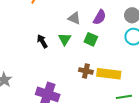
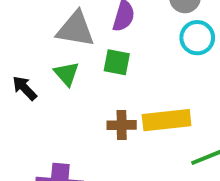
gray triangle: (74, 18) -> (76, 29), size x1.5

